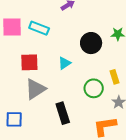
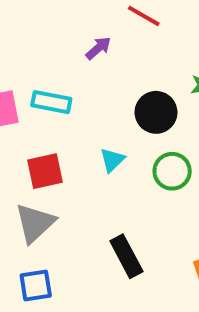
green circle: (94, 88) -> (172, 171), moved
gray triangle: (35, 89) -> (35, 223), moved

